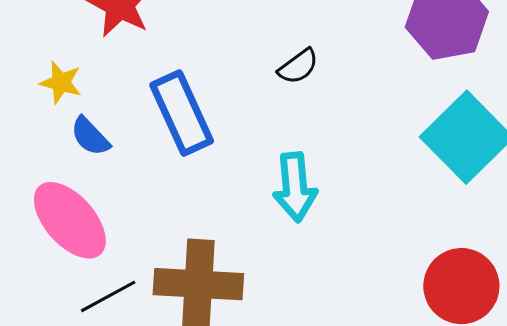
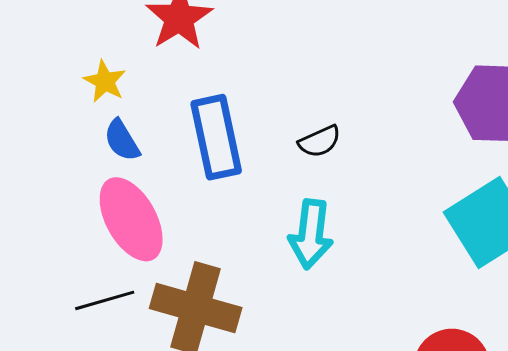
black semicircle: (298, 66) -> (320, 141), moved
pink ellipse: (70, 220) -> (131, 219), moved

